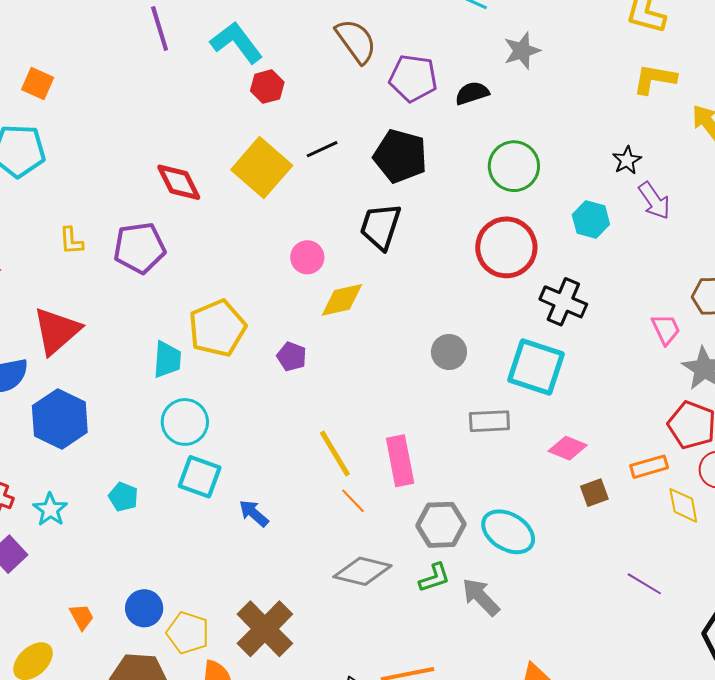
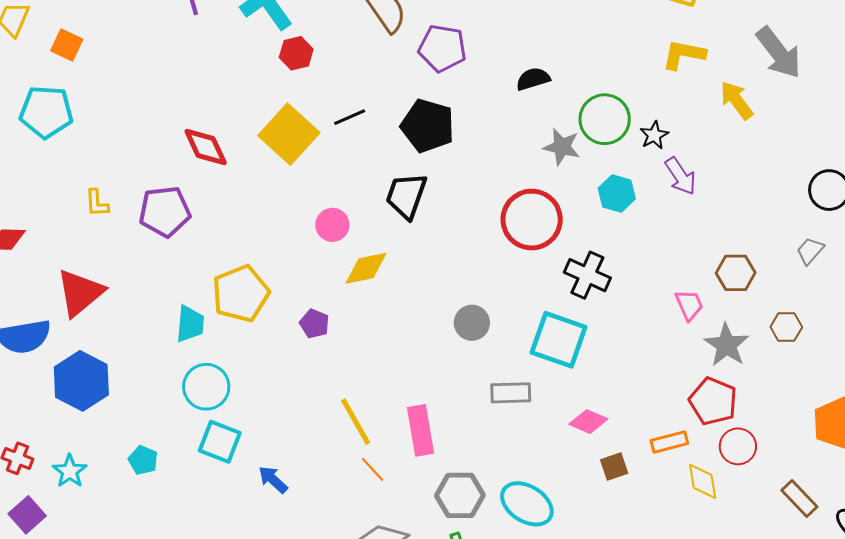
gray star: (522, 51) -> (562, 147), moved, turned 30
black semicircle: (472, 93) -> (533, 79), moved
green circle: (514, 166) -> (605, 119), moved

